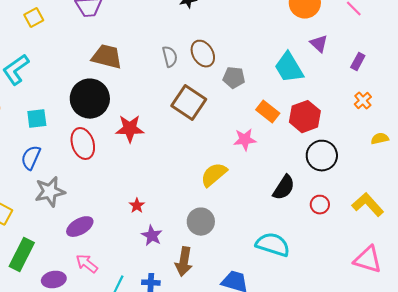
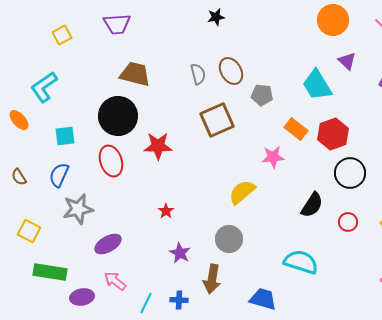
brown square: (189, 103) -> (217, 120), turned 32
red star: (137, 206) -> (166, 211), moved
green rectangle: (22, 255) -> (50, 272), turned 72

